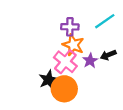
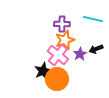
cyan line: (105, 21) -> (93, 19), turned 48
orange star: (73, 45) -> (65, 40), turned 30

